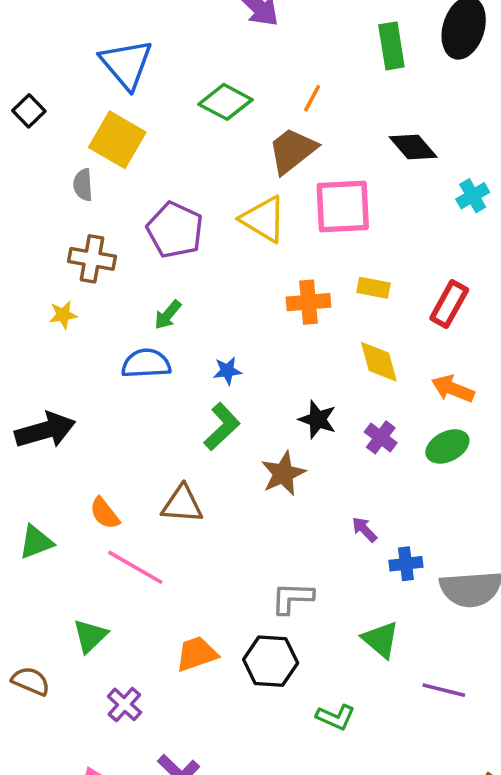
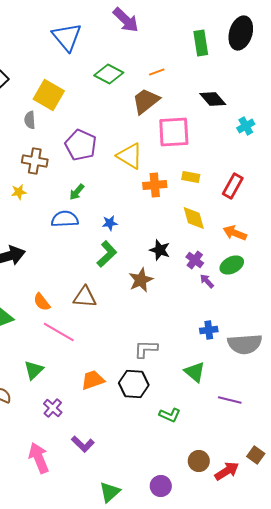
blue triangle: (126, 64) -> (67, 37), moved
orange line: (312, 98) -> (157, 72), turned 42
yellow triangle: (263, 219) -> (130, 156), moved
purple arrow: (364, 529) -> (207, 281), moved

